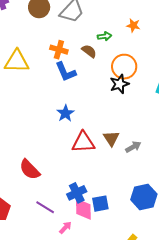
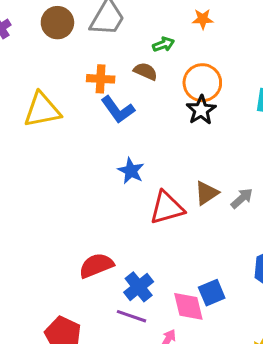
brown triangle: (111, 138) -> (207, 193), turned 42
red semicircle: (30, 170) -> (96, 266), turned 125
blue cross: (77, 193) -> (139, 287), moved

